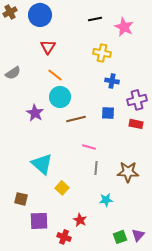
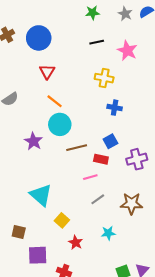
purple cross: (137, 100) -> (137, 159), moved
blue square: (108, 113) -> (110, 141), turned -32
red rectangle: (136, 124) -> (101, 159), moved
pink line: (89, 147) -> (90, 177), turned -32
gray line: (96, 168) -> (98, 199), turned 48
red star: (80, 220) -> (76, 243), moved

